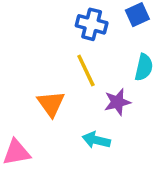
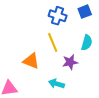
orange triangle: (51, 104) -> (31, 61), turned -36

